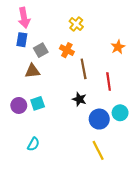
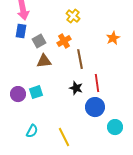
orange cross: (67, 50) -> (64, 41), turned 32
brown triangle: (32, 71) -> (44, 61), moved
red line: (109, 81) -> (97, 83), moved
cyan circle: (120, 113) -> (115, 127), moved
yellow line: (98, 150) -> (64, 137), moved

